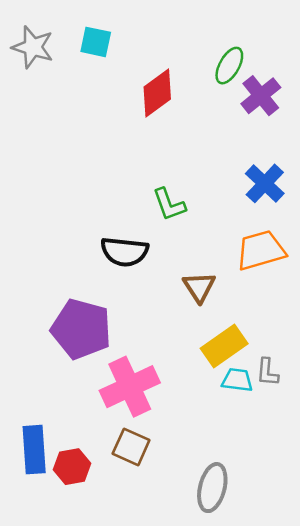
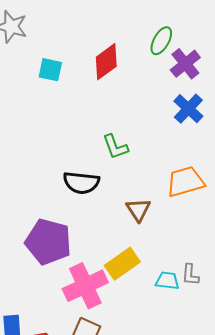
cyan square: (96, 42) -> (50, 70), moved
blue cross: (265, 183) -> (188, 109), moved
yellow rectangle: (224, 346) -> (122, 264), moved

